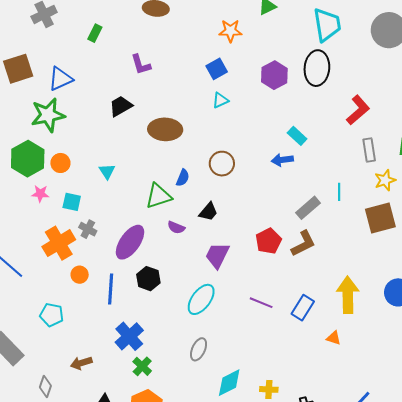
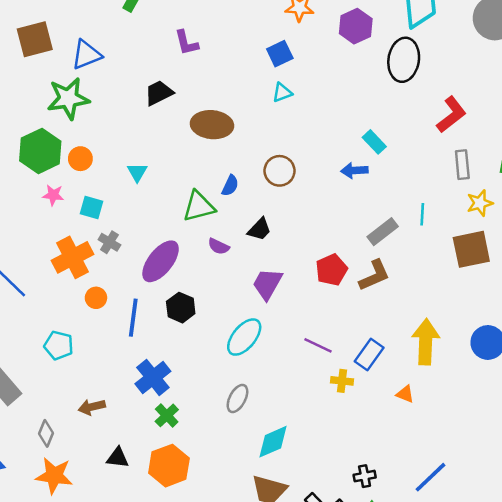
purple hexagon: (274, 75) -> (356, 26), moved
yellow cross: (269, 389) -> (342, 381), moved

